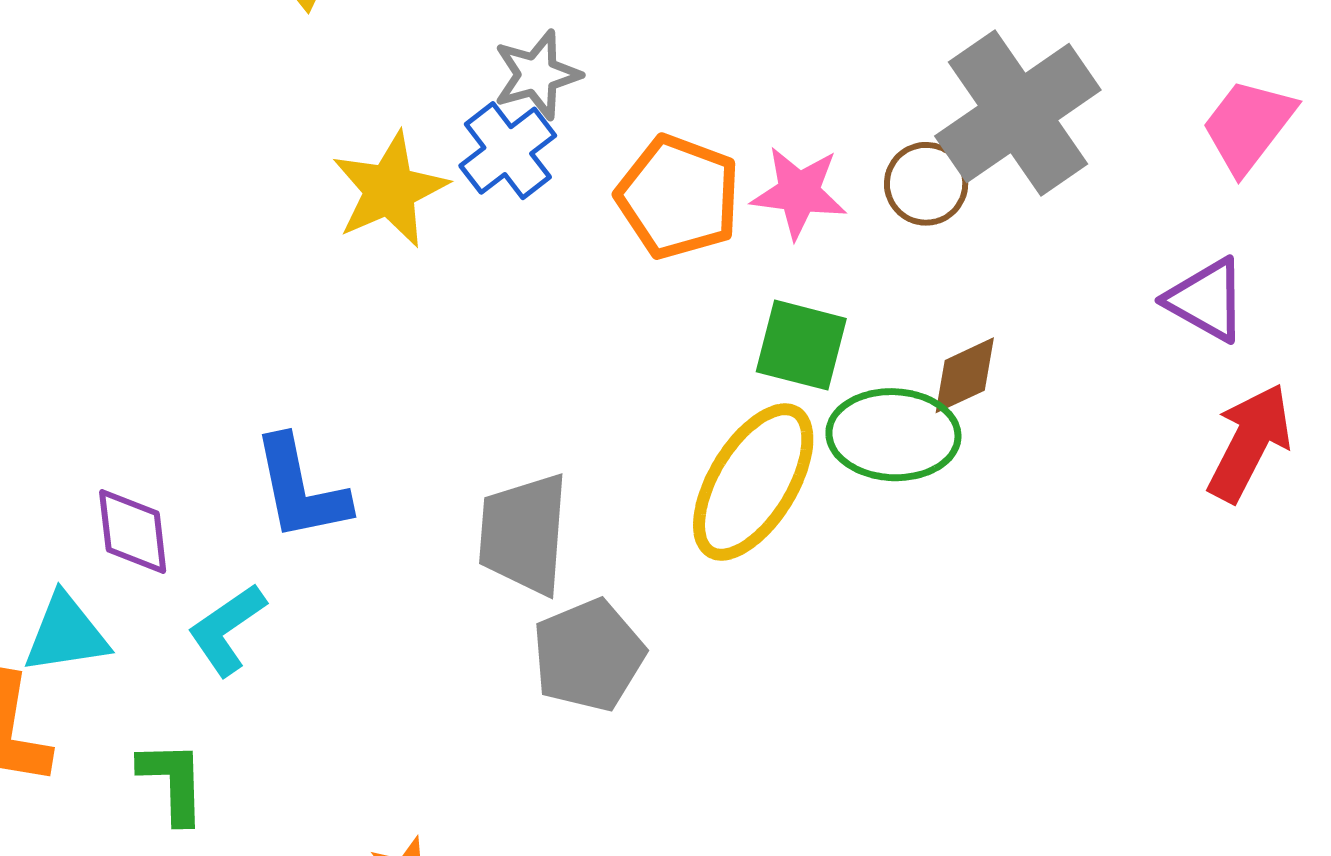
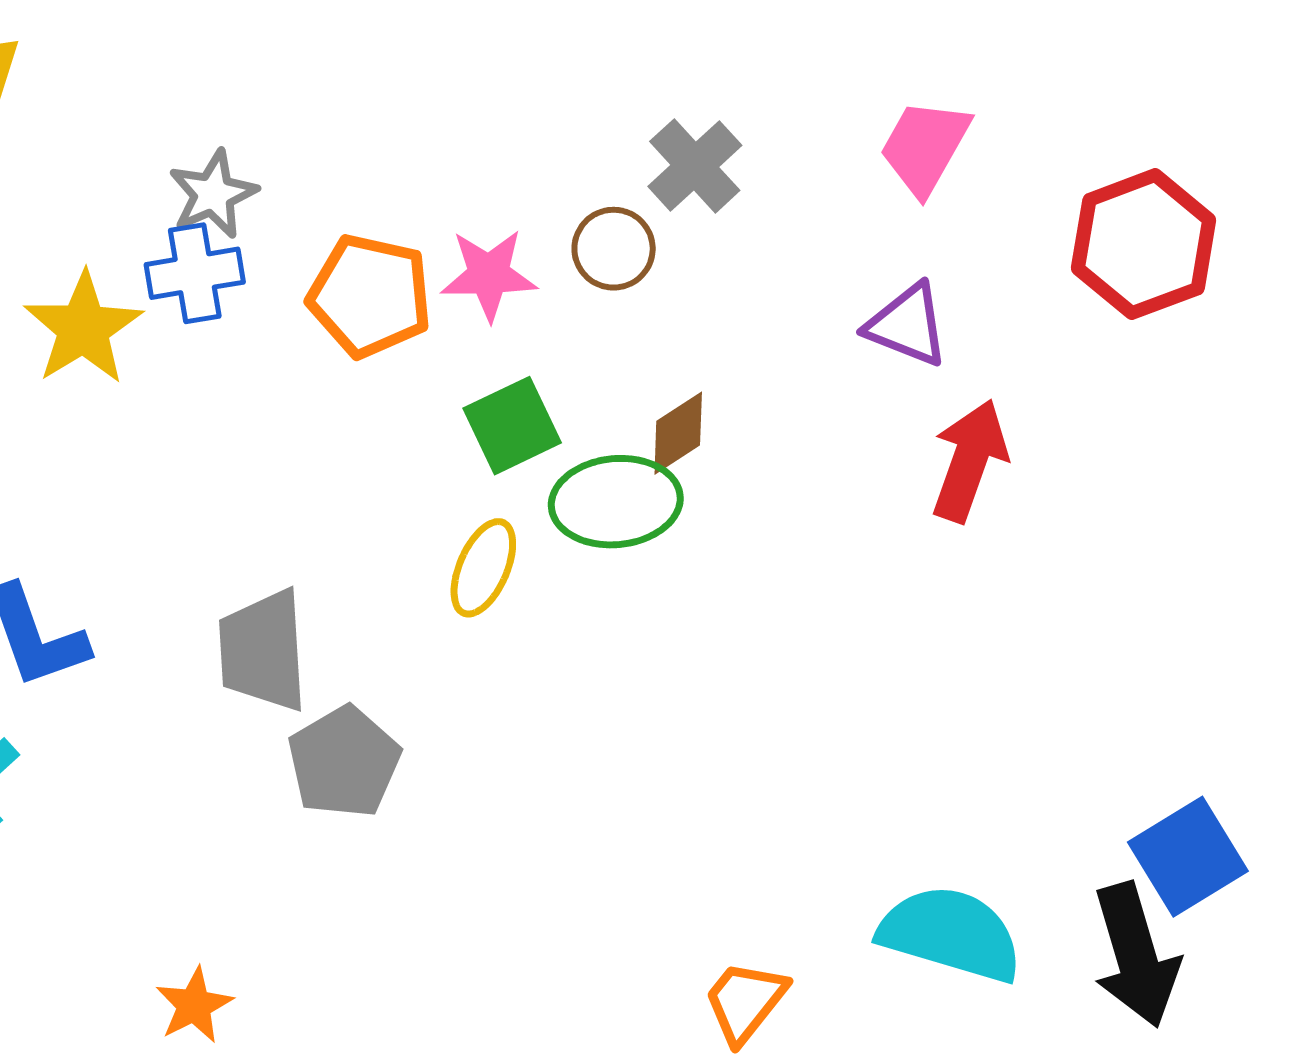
gray cross: (1018, 113) -> (695, 166), size x0.6
blue cross: (508, 151) -> (195, 273), turned 36
green square: (801, 345) -> (512, 426), turned -32
yellow ellipse: (753, 482) -> (483, 568), size x0.6

